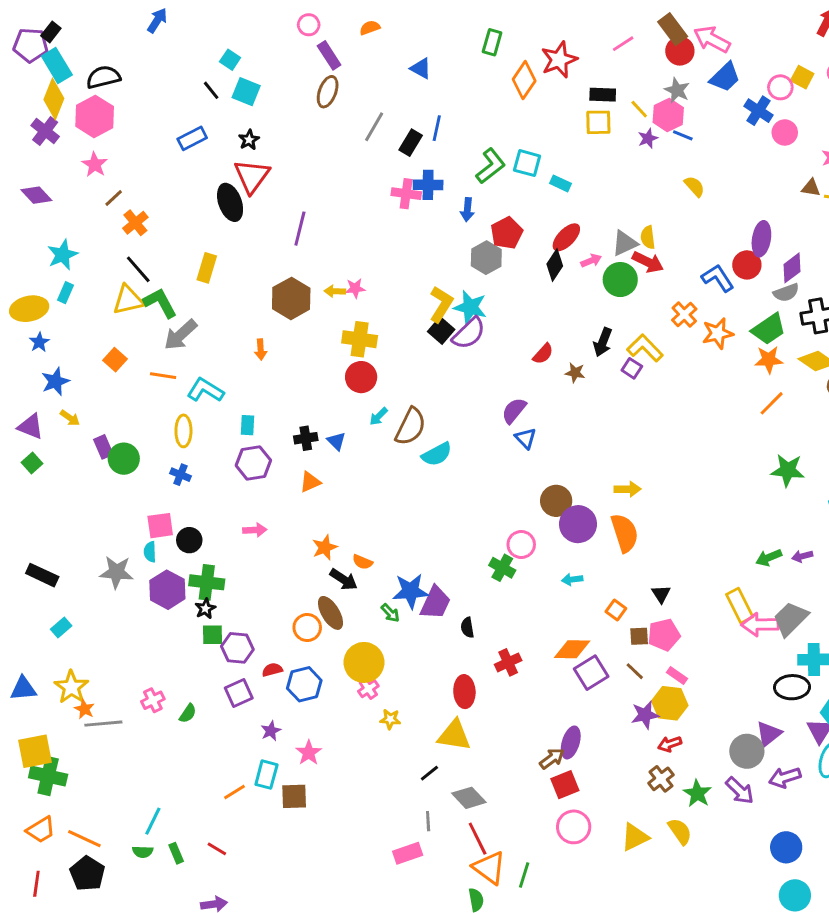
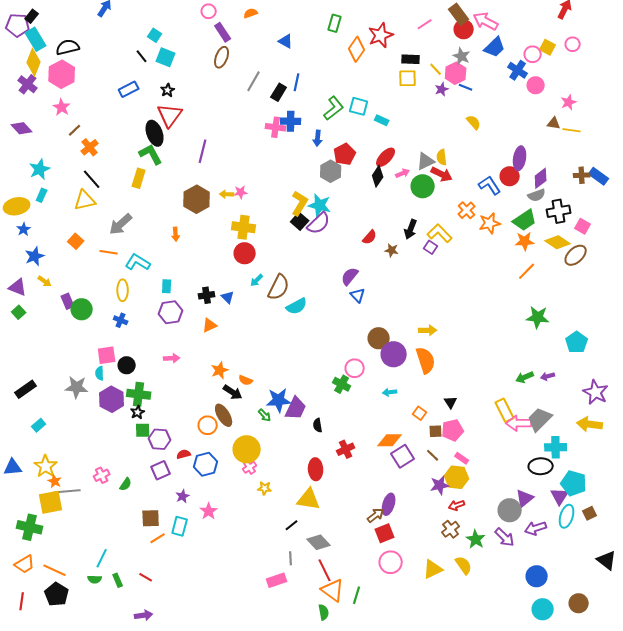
green L-shape: (160, 303) -> (151, 154), moved
black rectangle: (42, 575) -> (26, 389), turned -60
yellow square: (35, 751) -> (51, 502), moved
brown square: (294, 796) -> (151, 518), moved

